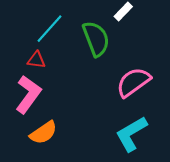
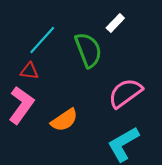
orange semicircle: (43, 133) -> (64, 120), moved

